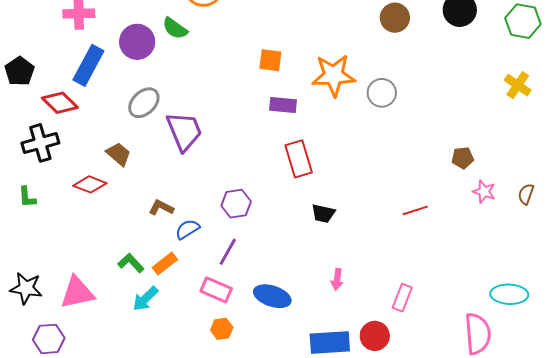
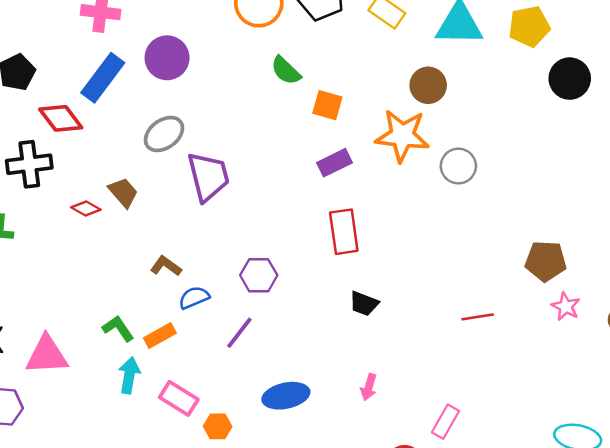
brown circle: (395, 18) -> (428, 85), moved
green semicircle: (175, 28) -> (286, 71), moved
purple rectangle: (283, 105) -> (335, 163), turned -40
brown pentagon: (463, 158) -> (546, 261), size x1.5
red diamond: (90, 184) -> (86, 209), moved, size x0.7
pink rectangle: (216, 290) -> (179, 398), moved
blue ellipse: (272, 296) -> (286, 396), turned -39
cyan arrow: (145, 299) -> (129, 375), turned 136

